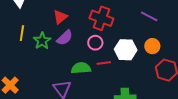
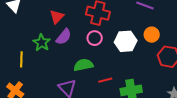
yellow line: (22, 33) -> (21, 59), moved
red line: (104, 63) -> (105, 80), moved

